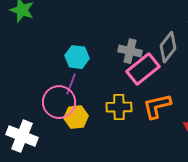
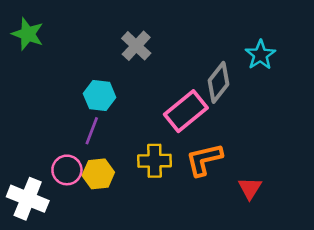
gray cross: (130, 51) -> (136, 46), moved, turned 30
pink circle: (59, 102) -> (67, 170), moved, size x0.7

